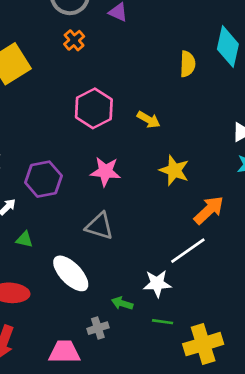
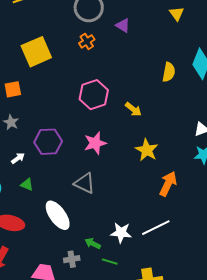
pink star: (105, 172) -> (95, 143), turned -30
orange arrow: (209, 210) -> (168, 184), turned -30
white line: (188, 251) -> (156, 228), moved
green line: (163, 322) -> (110, 262), moved

